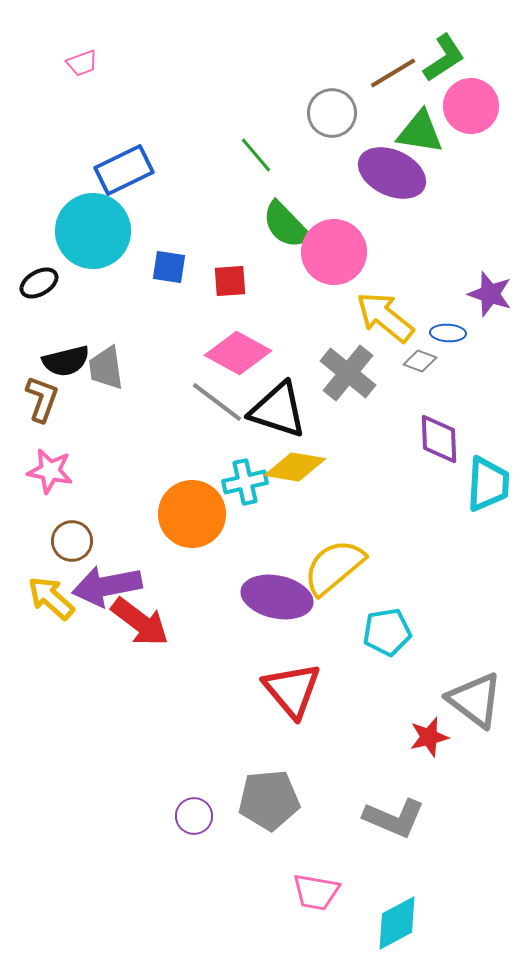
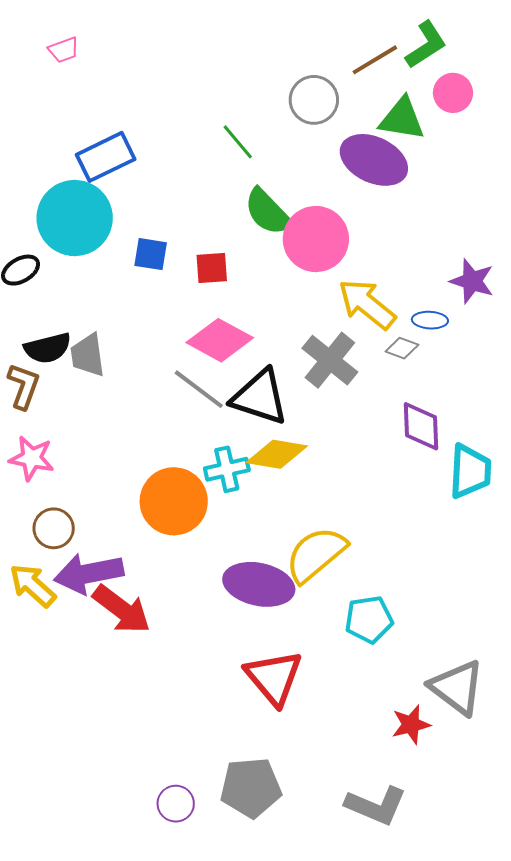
pink circle: (471, 106) -> (453, 93), size x0.7

